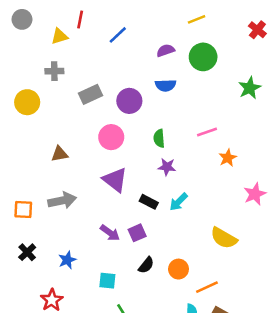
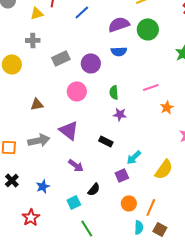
purple semicircle: (166, 50) -> (119, 24), size x1.5
purple triangle: (115, 180) -> (69, 130), moved
cyan arrow: (178, 202) -> (134, 157), moved
purple square: (137, 233) -> (122, 175), moved
yellow semicircle: (224, 238) -> (164, 169), turned -85
black semicircle: (146, 265) -> (94, 189), moved
orange circle: (178, 269) -> (129, 203), moved
cyan square: (107, 281) -> (74, 202), turned -32
orange line: (207, 287) -> (151, 207), turned -42

